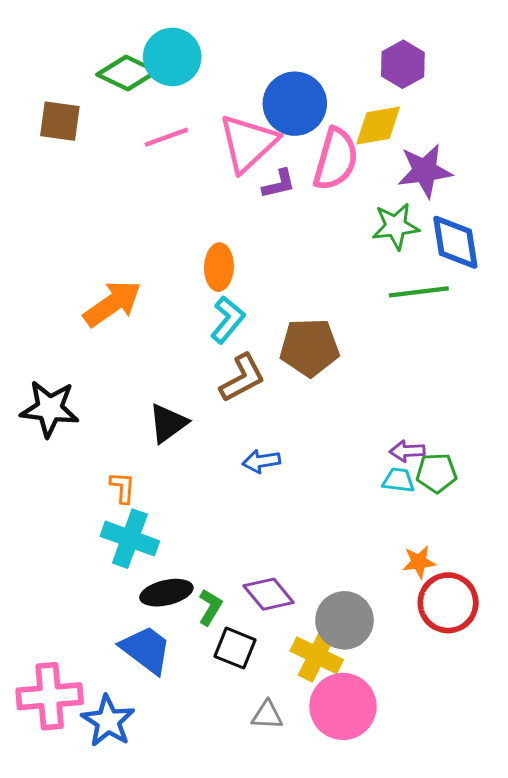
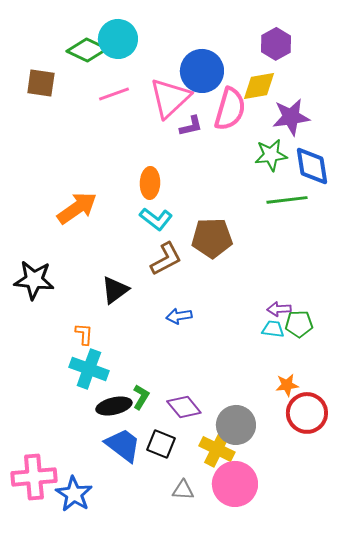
cyan L-shape: (228, 320) -> (156, 219), turned 88
green L-shape: (210, 607) -> (141, 397), moved
blue trapezoid: (146, 650) -> (123, 445), moved

